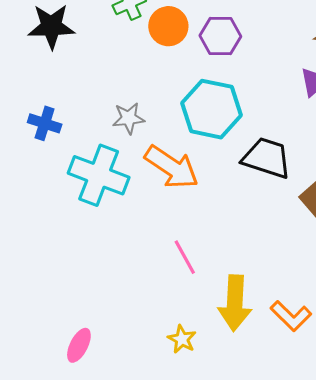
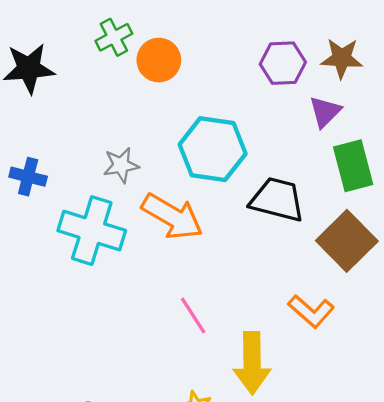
purple hexagon: (220, 36) -> (283, 63), moved
orange L-shape: (291, 316) -> (311, 311), moved

